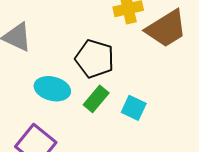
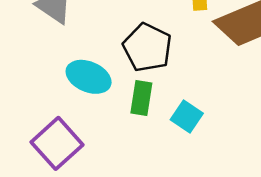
green rectangle: (96, 99) -> (141, 98), turned -40

